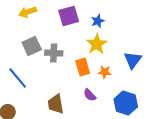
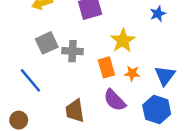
blue star: (98, 21) -> (158, 14), moved
blue triangle: (133, 60) -> (165, 76), moved
purple semicircle: (90, 95) -> (115, 100), size x1.5

